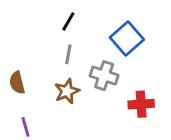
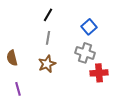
blue square: (127, 39) -> (89, 27), size x0.7
gray cross: (104, 76) -> (85, 53), moved

